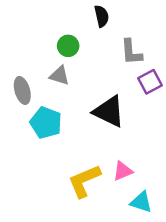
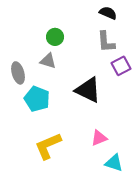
black semicircle: (102, 16) -> (108, 13), moved, turned -54
yellow L-shape: (84, 181) -> (48, 146), moved

